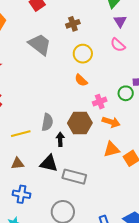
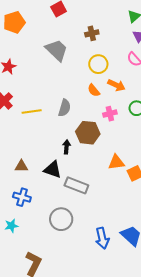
gray semicircle: (47, 122) -> (65, 108), moved
orange arrow: (111, 122) -> (116, 85), moved
yellow line: (21, 134) -> (32, 112), moved

